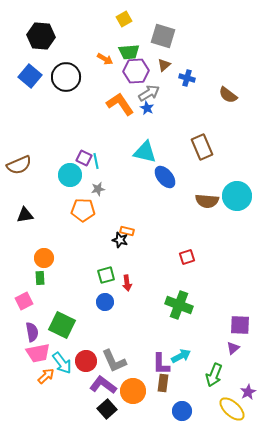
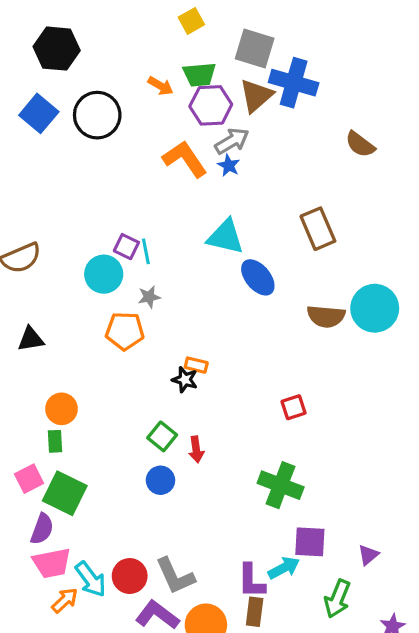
brown triangle: (164, 65) -> (256, 96), size x1.6
blue cross: (187, 78) -> (294, 83), moved, size x1.8
green square: (106, 275) -> (162, 436), turned -36
green square: (62, 325) -> (65, 493), moved
purple square: (240, 325) -> (310, 542), moved
purple semicircle: (32, 332) -> (42, 529), turned 30

